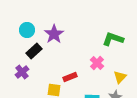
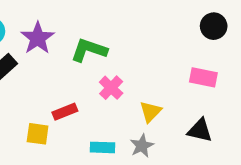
green L-shape: (113, 39) -> (89, 50), moved

